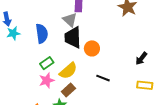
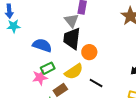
blue semicircle: (42, 34) -> (42, 45), moved, turned -72
green rectangle: (47, 63) -> (48, 68), moved
yellow semicircle: (68, 71) -> (74, 72), moved

